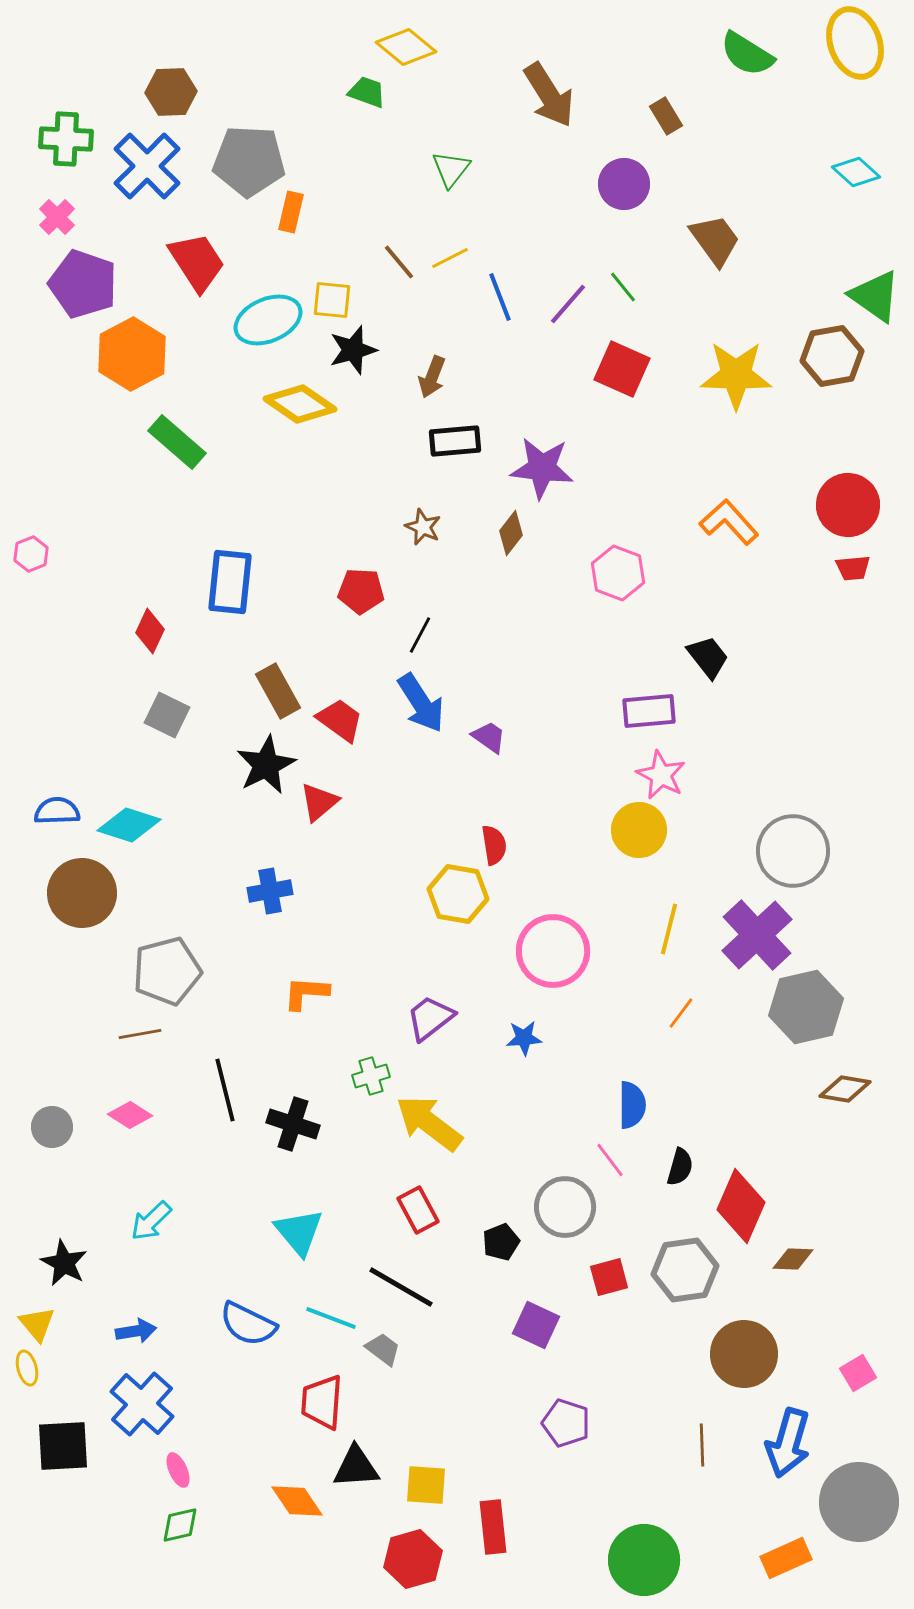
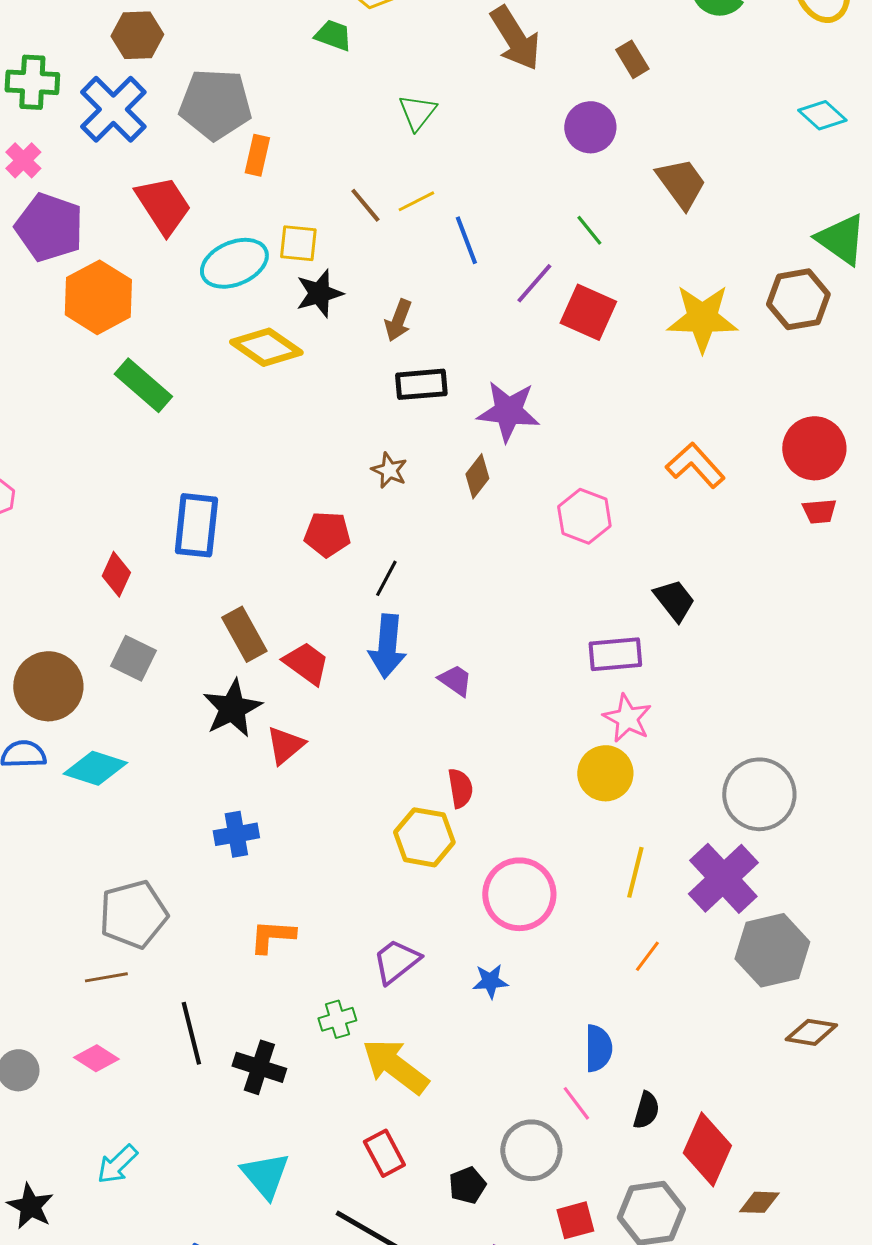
purple line: (568, 304) -> (534, 283), moved
blue arrow: (421, 703) -> (387, 646), turned 38
brown circle: (82, 893) -> (48, 686), moved

